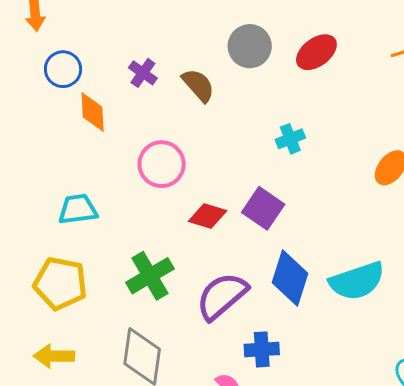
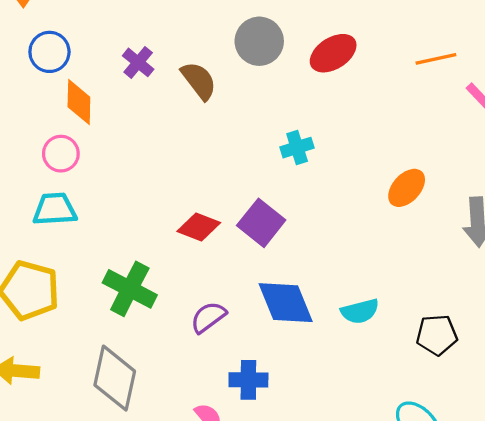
pink circle: (162, 164) -> (61, 154), moved, size x0.7
green cross: (150, 276) -> (130, 289), turned -36
blue diamond: (290, 278) -> (286, 303), turned -44
cyan semicircle: (357, 281) -> (360, 311), size x0.6
purple semicircle: (222, 296) -> (208, 317), size x0.6

